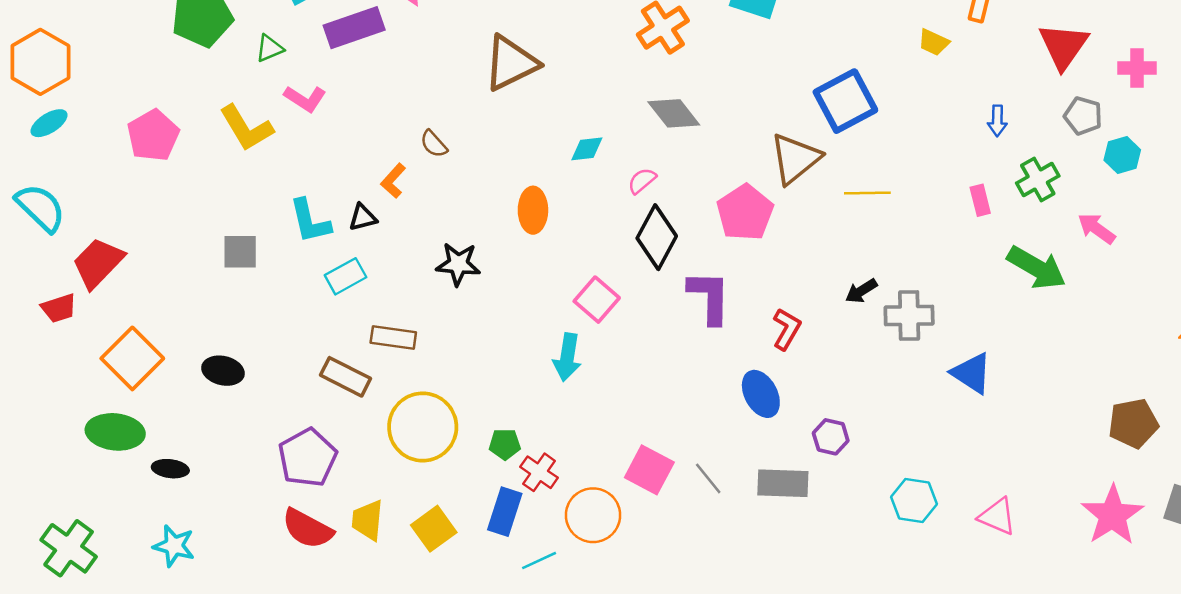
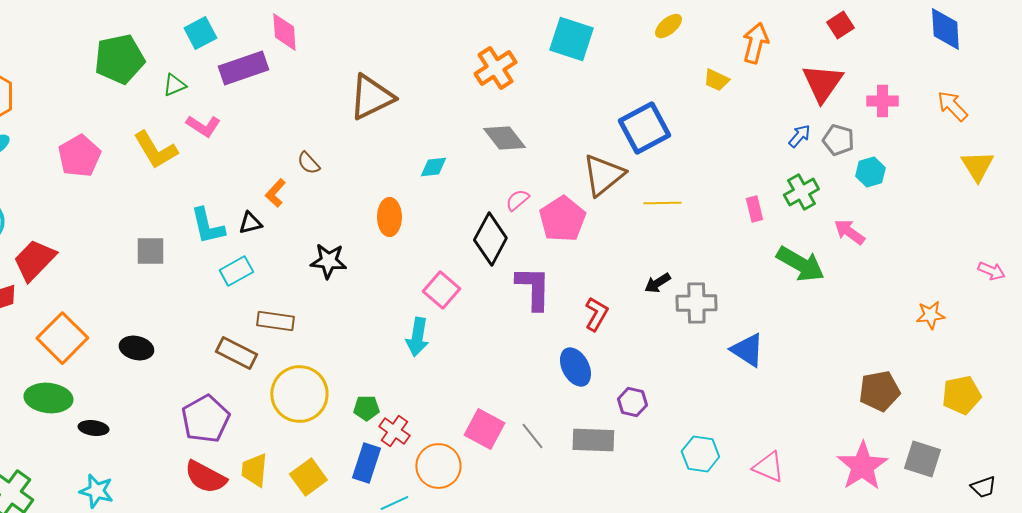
blue arrow: (997, 121) -> (799, 136), moved, turned -140
pink semicircle: (642, 181) -> (517, 200), moved

